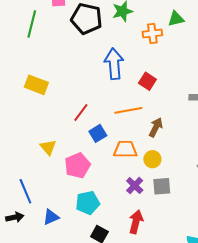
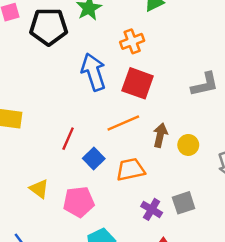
orange cross: (152, 33) -> (132, 41), moved
red square: (147, 81) -> (138, 83), size x1.5
yellow circle: (152, 159) -> (188, 145), moved
pink pentagon: (77, 165) -> (79, 202), turned 30

